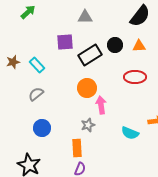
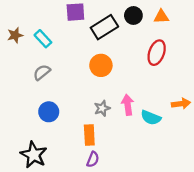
red ellipse: (135, 77) -> (157, 53), turned -70
pink arrow: (101, 105) -> (128, 105), moved

